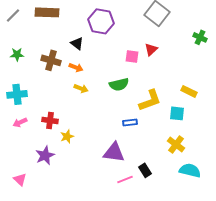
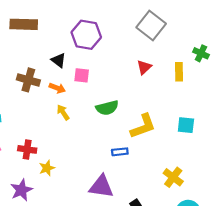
pink square: (132, 56) -> (82, 75), moved
yellow arrow: (81, 88) -> (63, 112), turned -144
yellow rectangle: (189, 91) -> (179, 72), moved, turned 63
cyan square: (177, 113) -> (186, 125), moved

